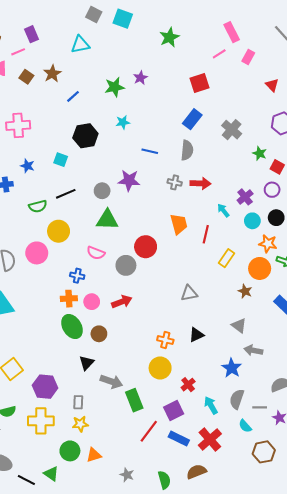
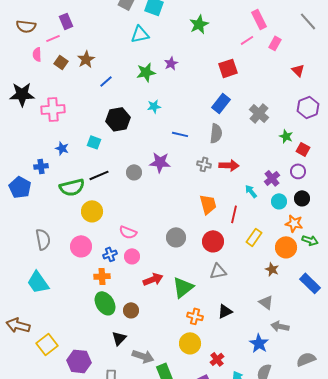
cyan triangle: (80, 45) -> (140, 34), moved
green semicircle: (38, 206) -> (72, 187), size x1.4
green triangle: (107, 220) -> (183, 287), moved, turned -40
red circle: (146, 247) -> (213, 241), moved
pink circle: (37, 253) -> (81, 246), moved
gray circle: (126, 265) -> (176, 237), moved
blue cross: (77, 276) -> (110, 254), turned -32
pink circle: (92, 302) -> (132, 256), moved

